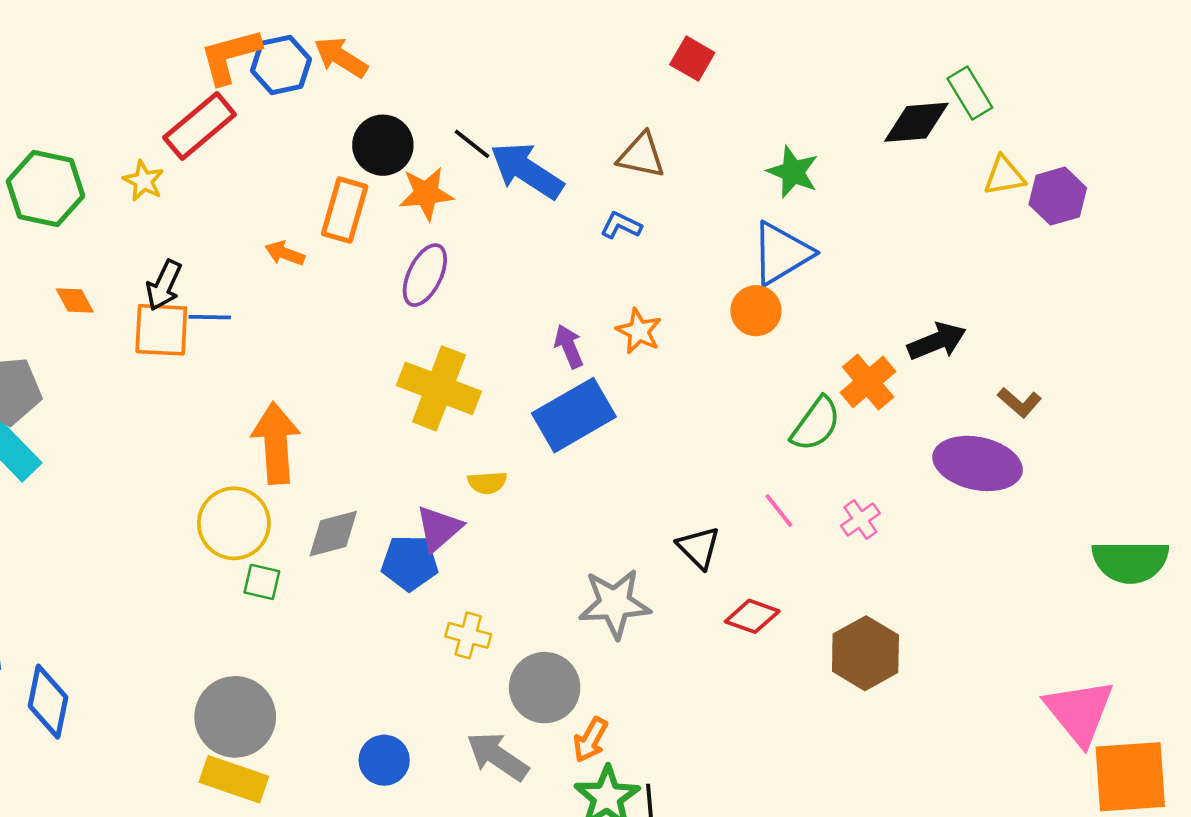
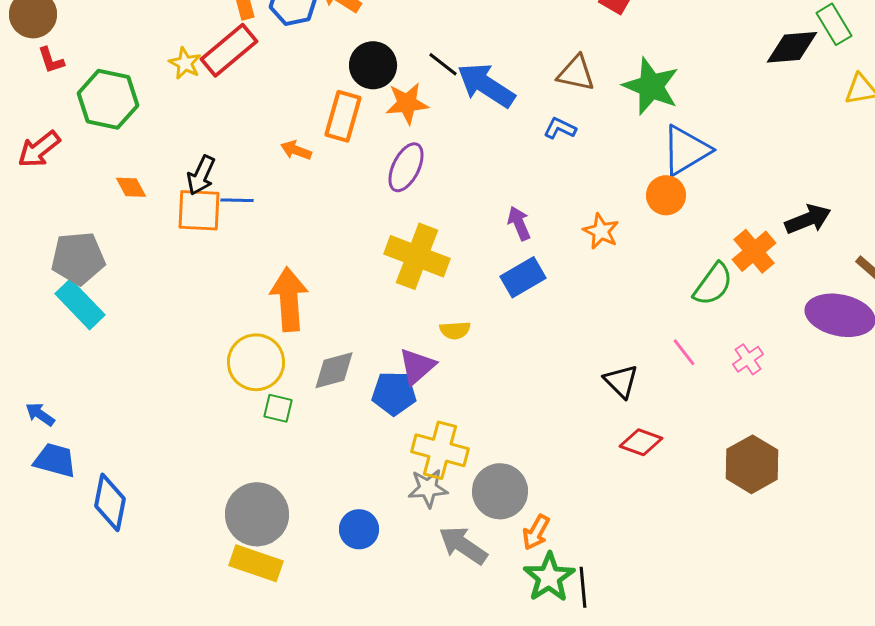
green star: (793, 172) -> (651, 86), moved, size x1.4
yellow star: (144, 181) -> (185, 63), moved
orange star: (639, 331) -> (601, 231), moved
blue rectangle: (574, 415) -> (523, 277), size x0.7
gray star: (615, 604) -> (428, 488), moved, size x0.7
red diamond: (752, 616) -> (641, 442), moved
yellow cross: (468, 635) -> (440, 450), size x1.6
blue circle: (384, 760) -> (359, 529), moved

